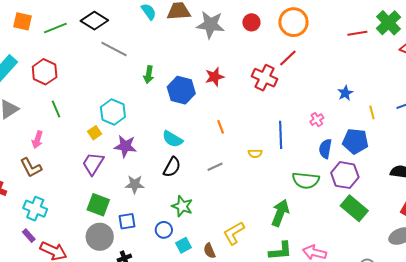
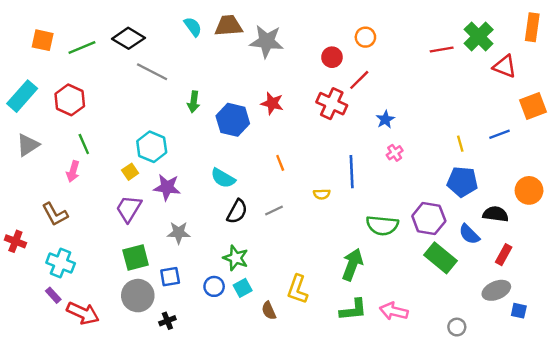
red circle: (251, 22) -> (332, 57), moved
orange circle: (293, 22) -> (365, 37), size x0.6
red star: (215, 77) -> (272, 103), turned 30
blue star: (345, 93) -> (385, 119), moved
pink arrow: (37, 140) -> (73, 171), moved
blue pentagon: (355, 141) -> (462, 182), moved
blue semicircle: (325, 149) -> (469, 234), moved, turned -54
black semicircle: (172, 167) -> (237, 212), moved
green square: (98, 205) -> (136, 257), turned -35
yellow L-shape: (234, 233) -> (297, 289), turned -40
cyan square: (184, 245) -> (243, 288), moved

